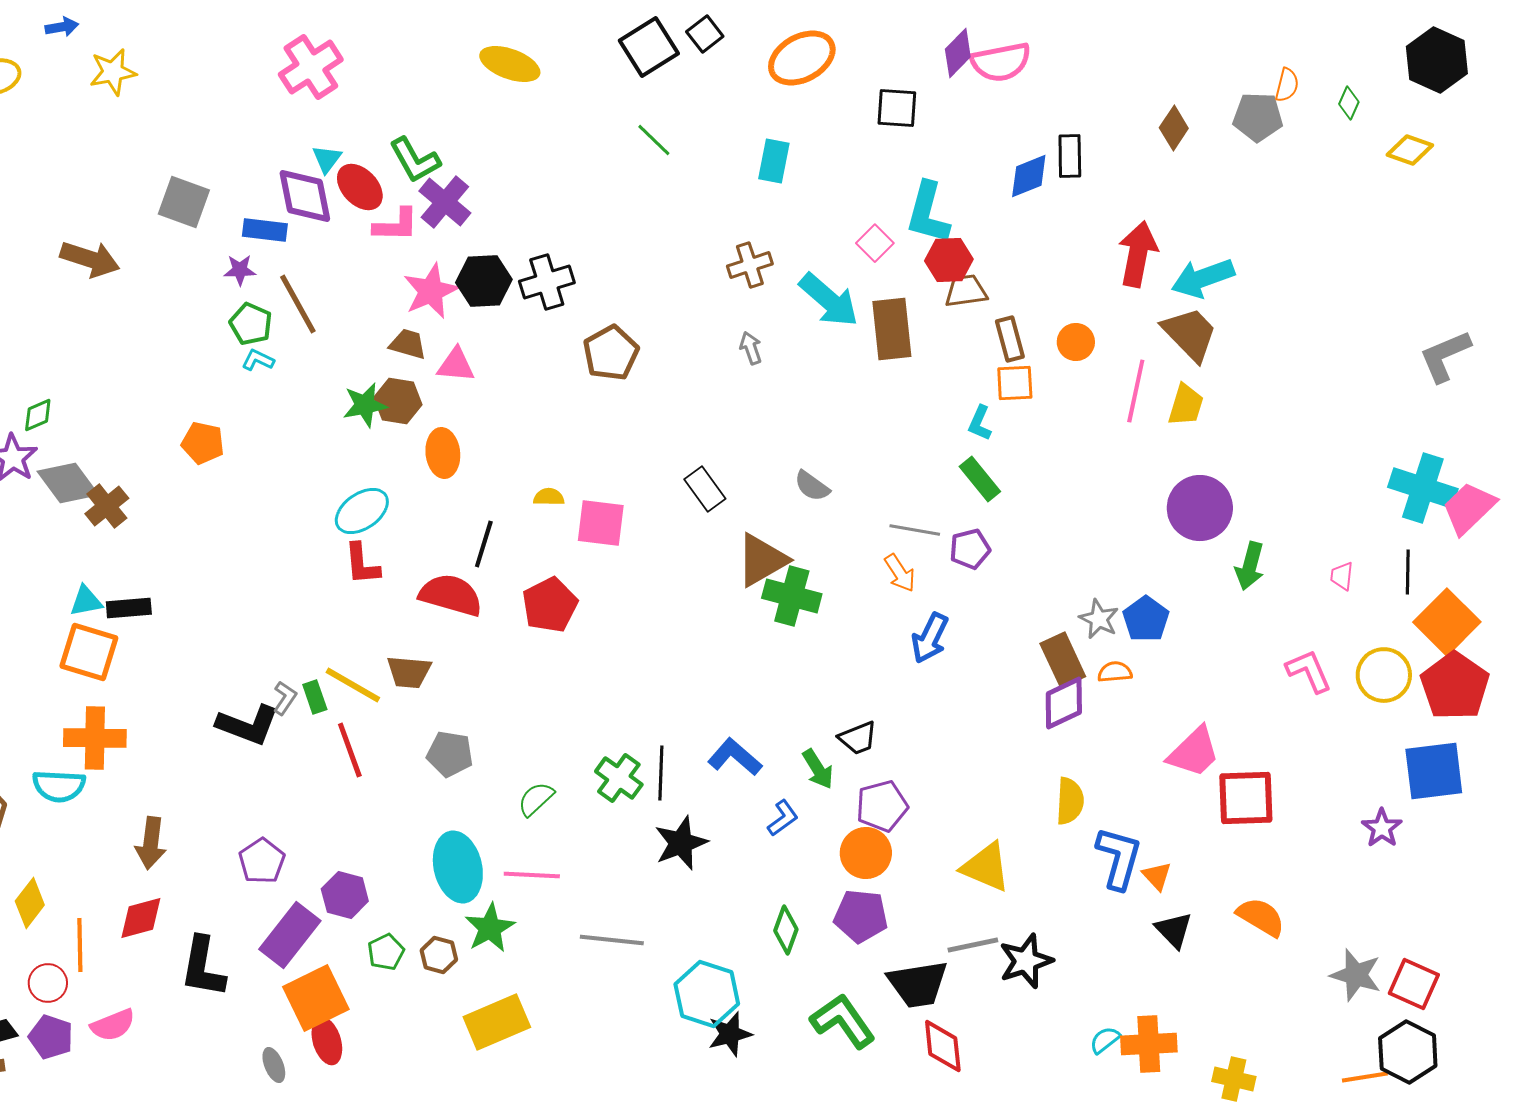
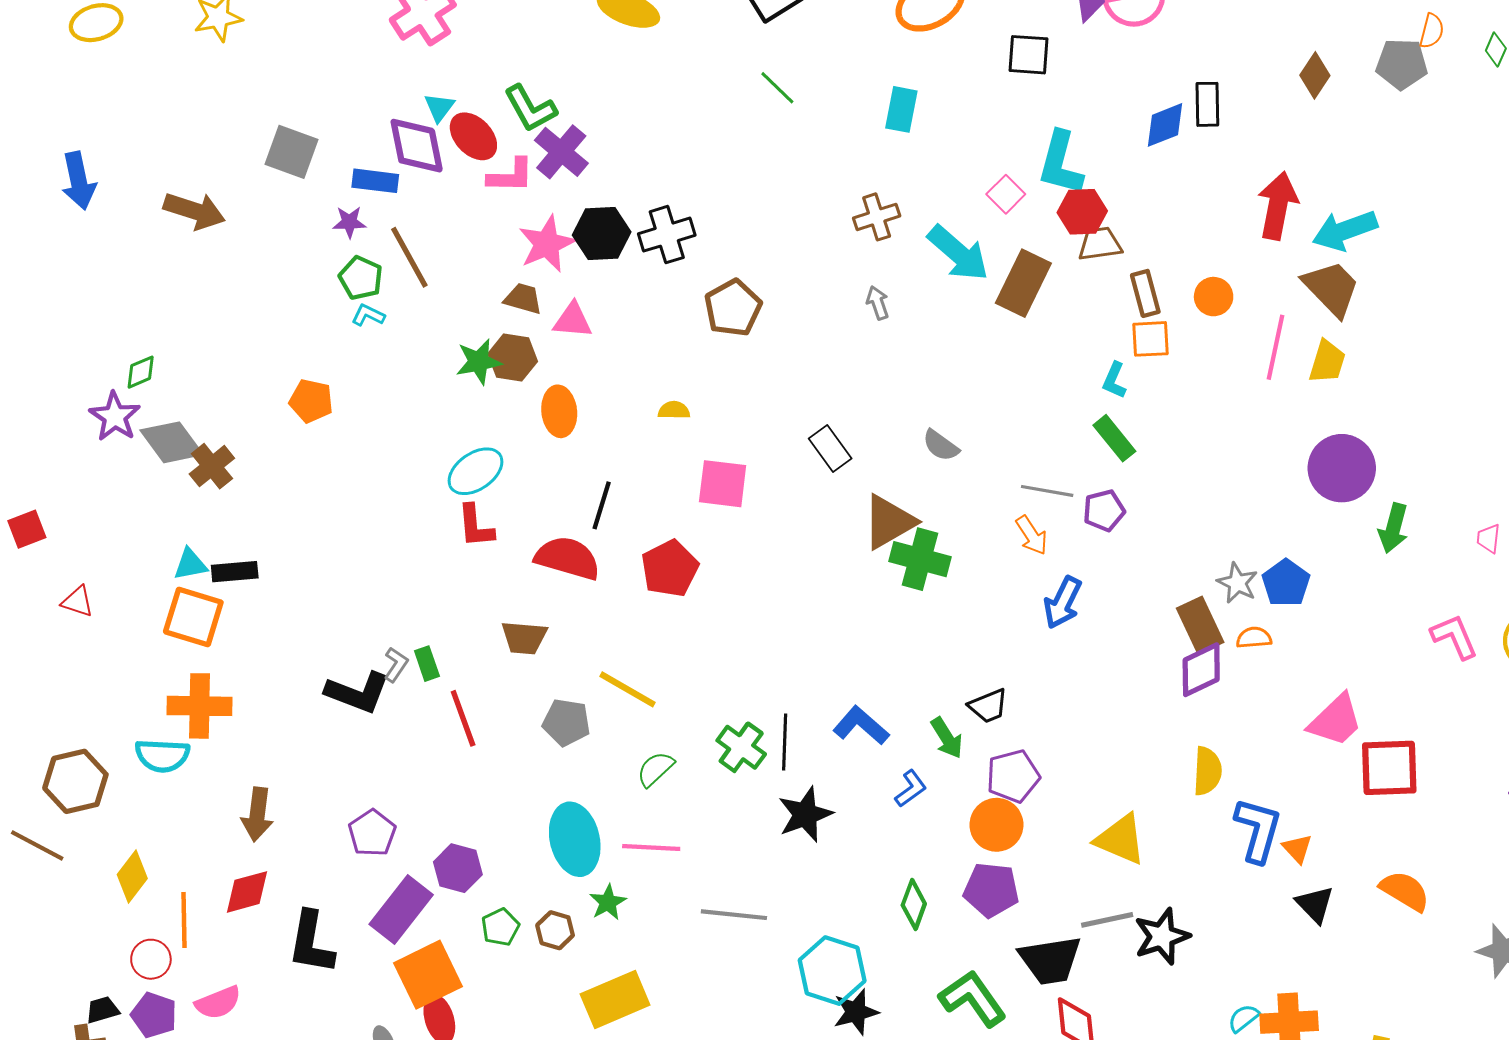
brown rectangle: (892, 329) -> (1023, 283), turned 32
yellow semicircle: (549, 497) -> (674, 410), moved
yellow line: (353, 685) -> (627, 689), moved
green star: (490, 928) -> (608, 902), size x0.7

